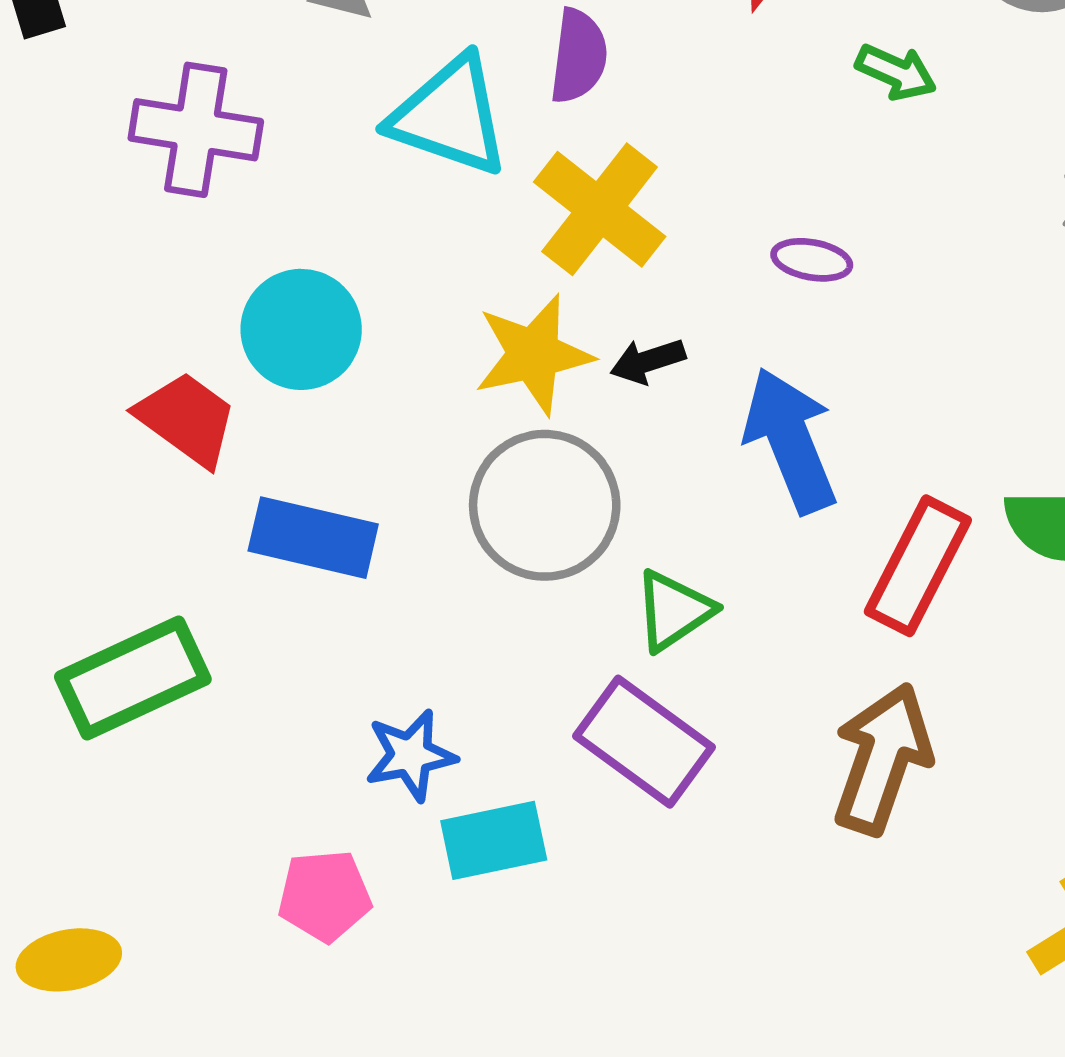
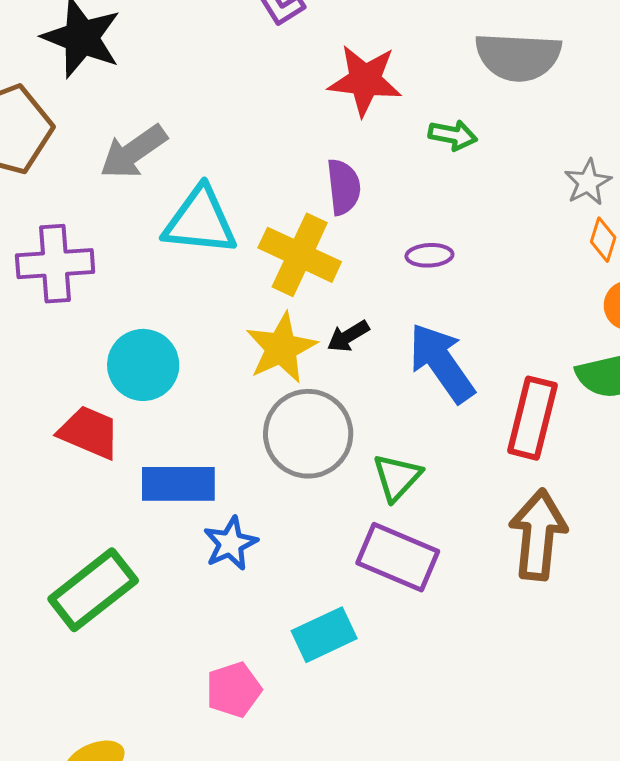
purple semicircle: (579, 56) -> (344, 187), moved
blue star: (410, 755) -> (230, 543), moved

